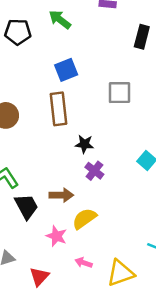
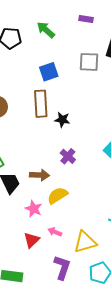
gray square: (119, 93) -> (89, 62), moved
black star: (84, 144) -> (62, 120), moved
red triangle: (39, 277) -> (32, 240), moved

